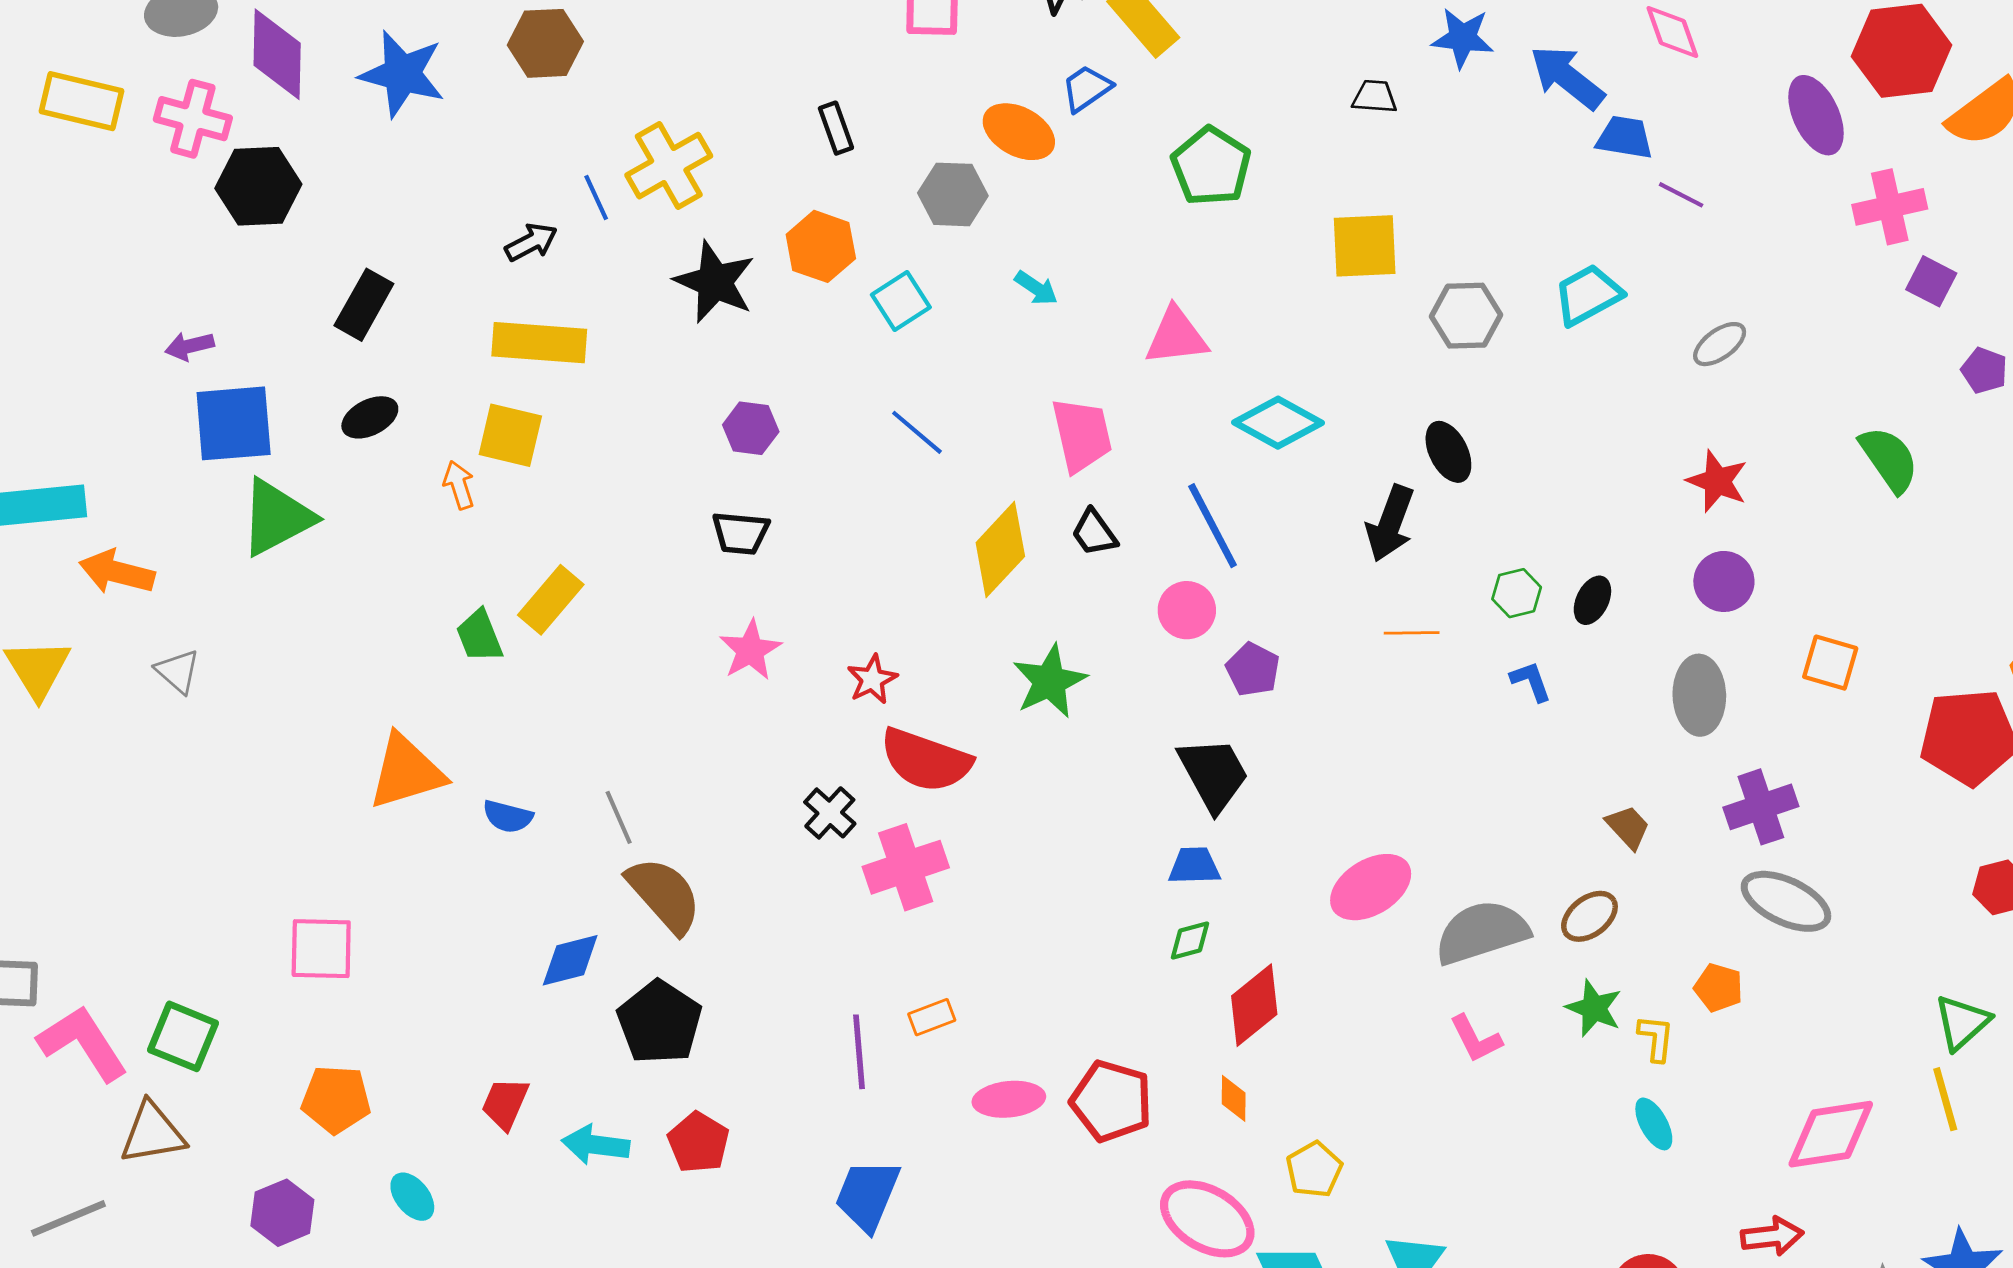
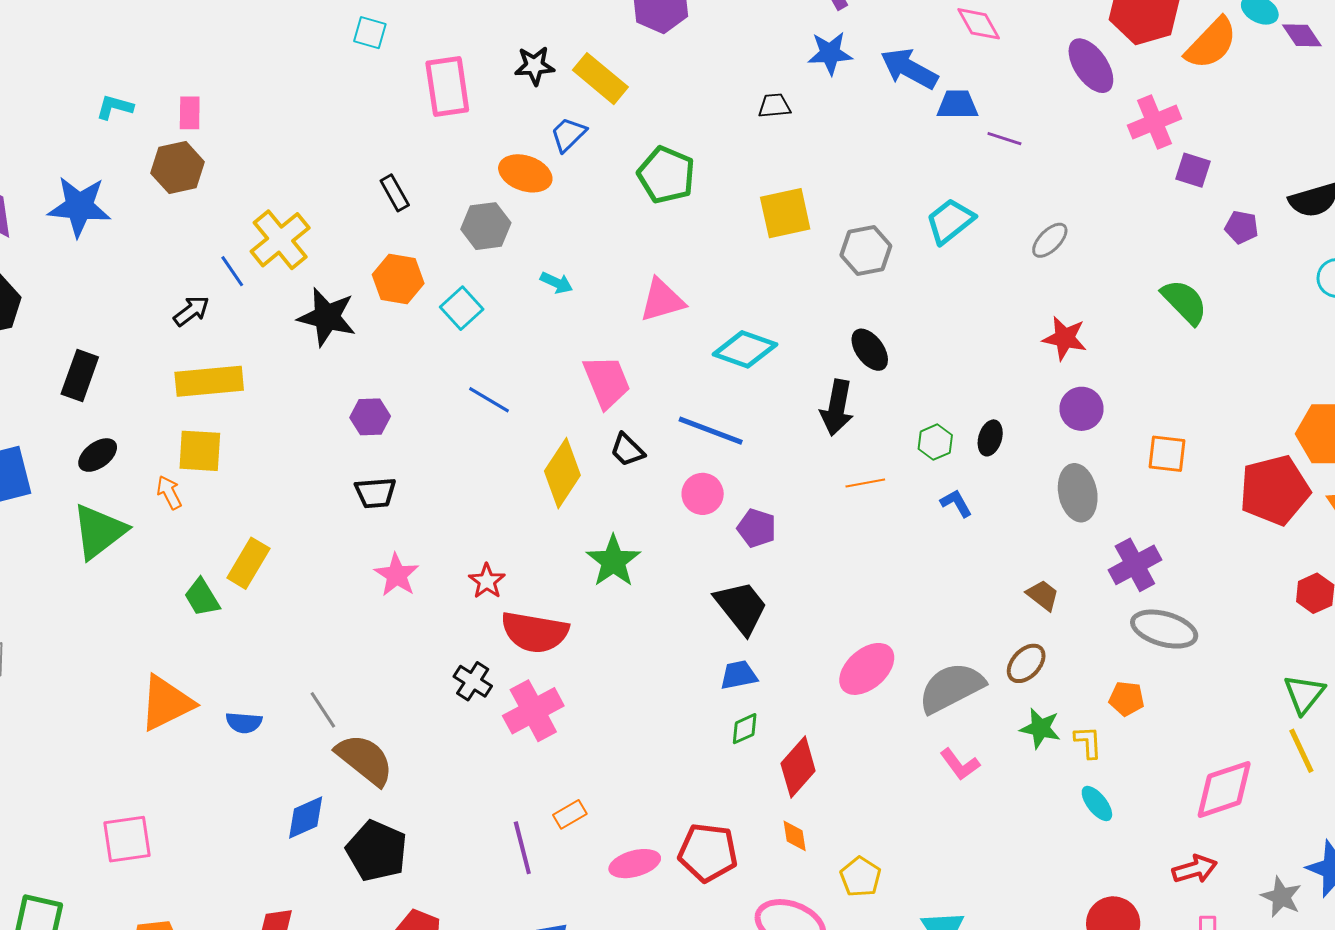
green triangle: (277, 517) -> (99, 531), moved
blue line: (1213, 526) -> (711, 431), turned -32

